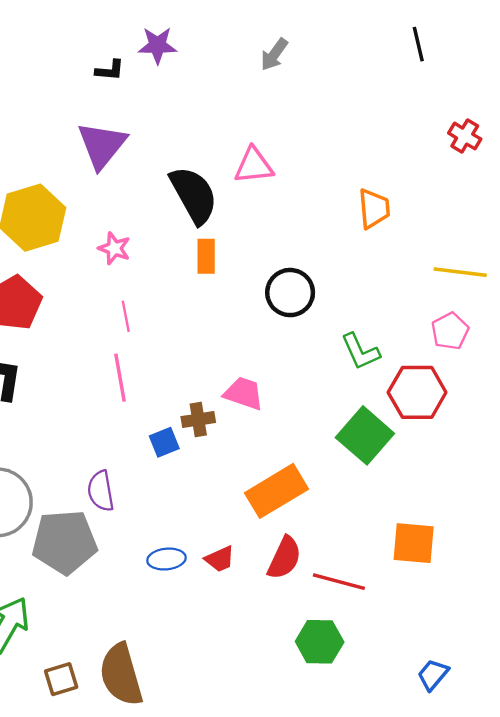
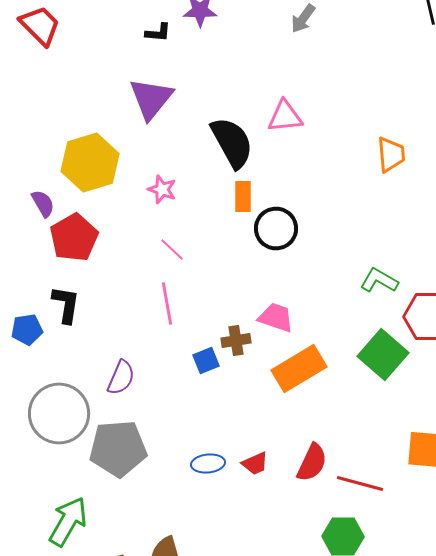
black circle: (290, 293) -> (276, 228), moved
pink line: (126, 316) -> (172, 250), turned -36
green L-shape: (360, 352) -> (379, 280), turned 144
purple semicircle: (101, 491) -> (121, 378), moved, turned -147
orange rectangle: (276, 491) -> (299, 368), moved

